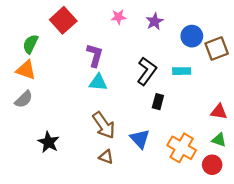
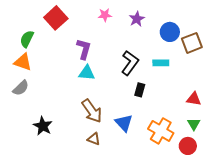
green triangle: (219, 140) -> (194, 124), turned 40

